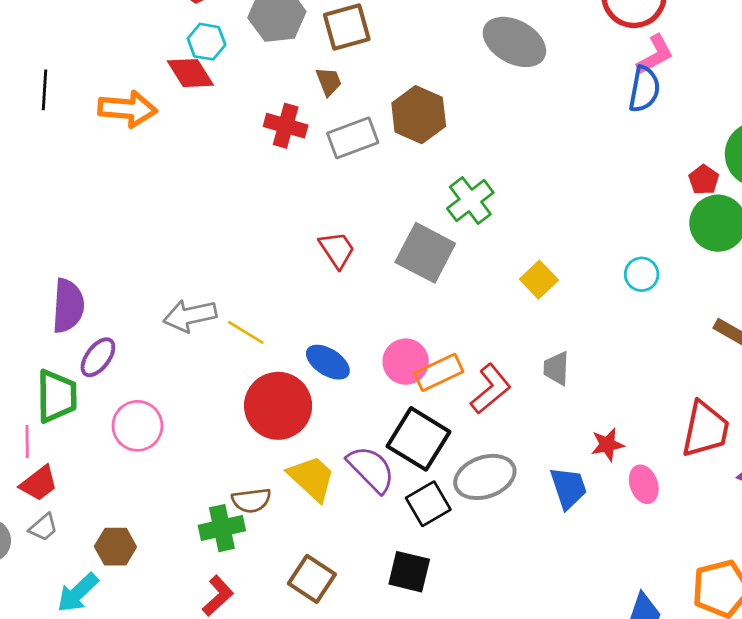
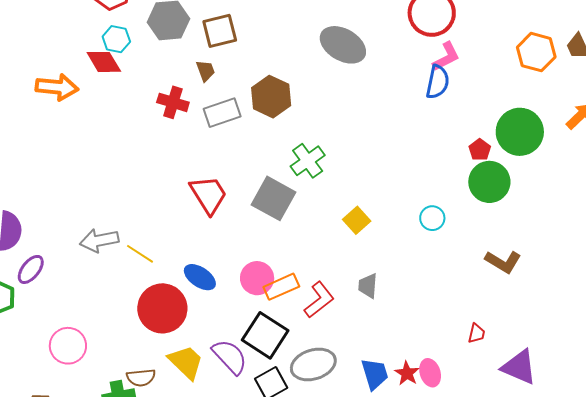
red trapezoid: (337, 250) -> (209, 195), size x1.4
pink circle: (137, 426) -> (68, 346), moved
red trapezoid: (705, 429) -> (476, 333), size x0.5
red star: (607, 445) -> (407, 373), moved, turned -30

